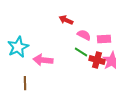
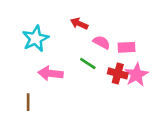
cyan star: (18, 47) -> (36, 39), moved
green line: (81, 52) -> (88, 63), moved

